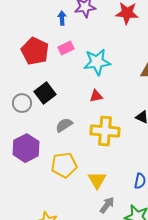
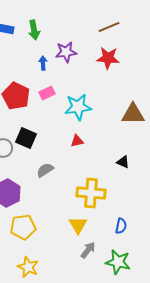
black square: (45, 93) -> (26, 138), turned -30
yellow cross: (105, 131) -> (91, 193), moved
yellow pentagon: (64, 165) -> (23, 227), moved

